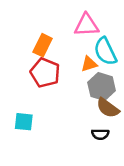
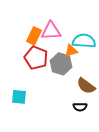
pink triangle: (86, 25) -> (51, 31), moved
cyan semicircle: (105, 51) -> (84, 41), turned 120
gray hexagon: (102, 87) -> (61, 64), moved

